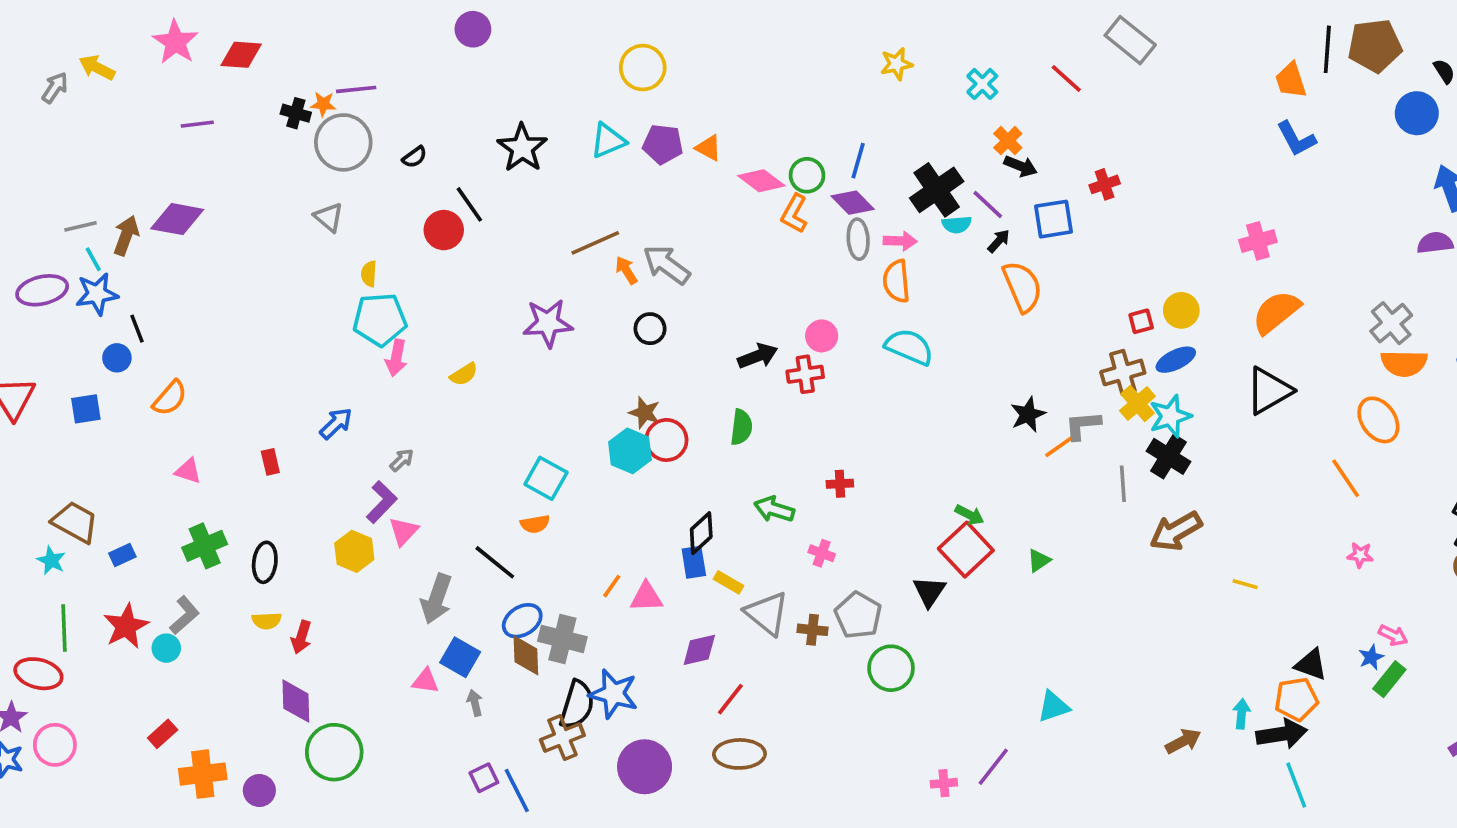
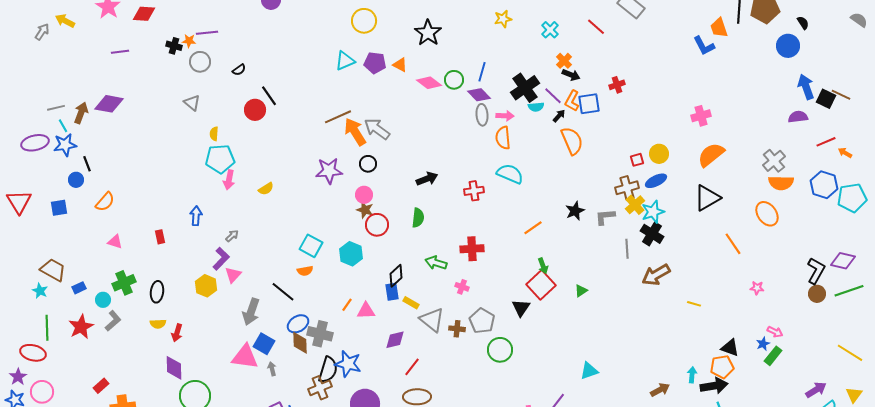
blue L-shape: (1296, 139) -> (704, 46), moved
gray circle: (343, 142) -> (200, 62), size x0.7
black star: (522, 148) -> (428, 33), moved
orange L-shape: (794, 214) -> (572, 101), moved
orange arrow: (626, 270) -> (355, 132), size x1.8
purple star: (548, 323) -> (329, 171), moved
pink circle: (822, 336) -> (364, 195), moved
red cross: (805, 374) -> (474, 191), moved
blue arrow: (336, 424) -> (196, 216), turned -42
orange line: (1061, 445) -> (533, 228), moved
cyan hexagon: (630, 451) -> (351, 254), moved
orange line: (1346, 478) -> (733, 244), moved
red cross: (840, 484) -> (472, 249), size x1.6
green arrow: (969, 515) -> (543, 266), turned 42
cyan circle: (166, 648) -> (103, 300), moved
pink triangle: (425, 681) -> (245, 357), size x1.8

